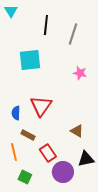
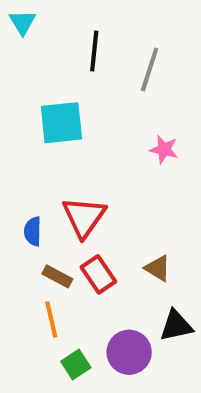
orange line: (14, 152) -> (51, 319), moved
red rectangle: (48, 153) -> (98, 274), moved
green square: (25, 177) -> (76, 365), moved, turned 32

